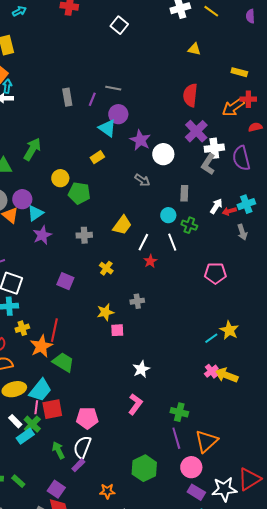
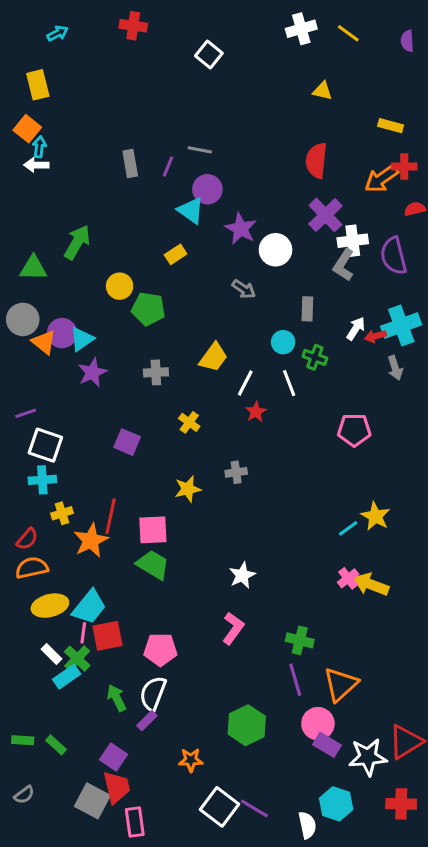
purple circle: (22, 199) -> (62, 333), moved
cyan cross: (246, 204) -> (401, 325), size x1.4
pink square: (117, 330) -> (153, 530), moved, size x1.5
green trapezoid: (63, 362) -> (153, 565), moved
purple rectangle: (196, 492) -> (327, 745), moved

